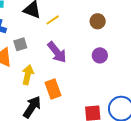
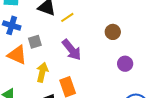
brown circle: (98, 21) -> (113, 32), moved
purple circle: (100, 55) -> (125, 64), moved

